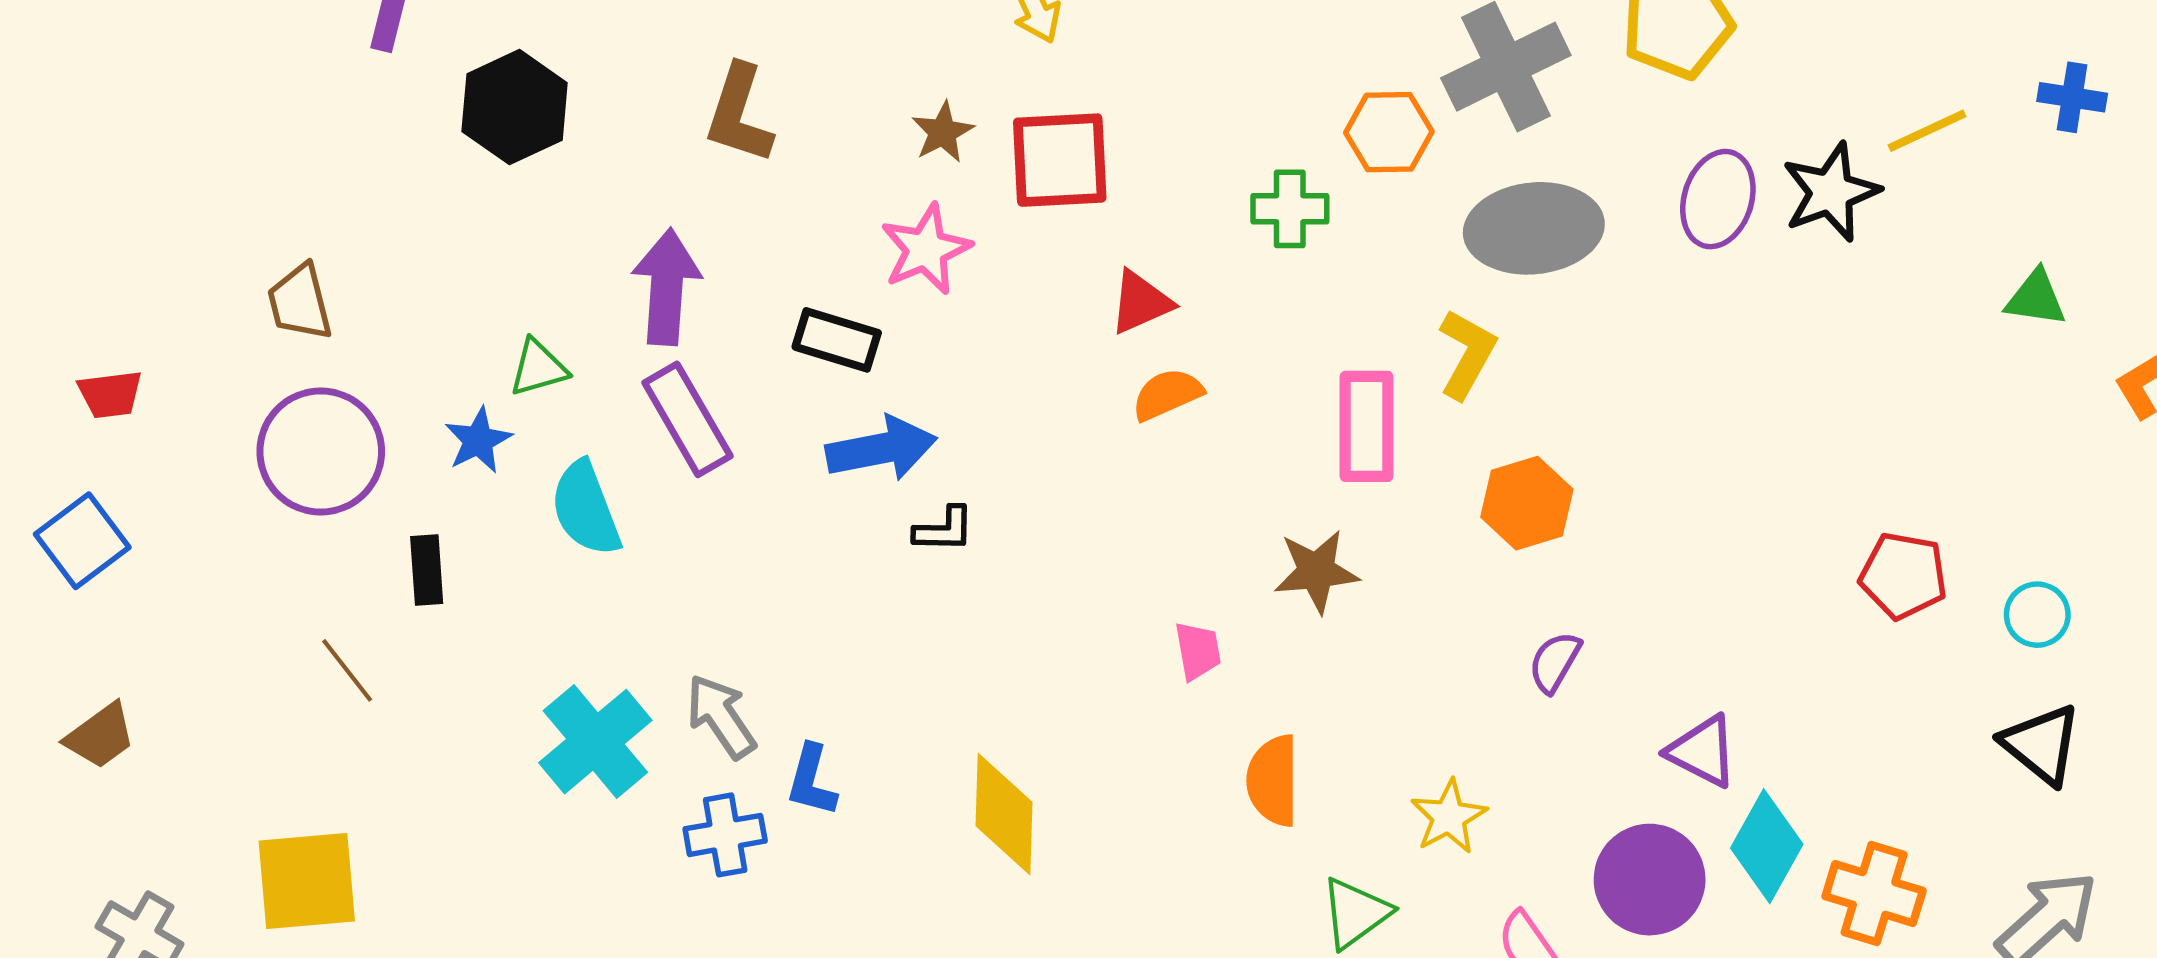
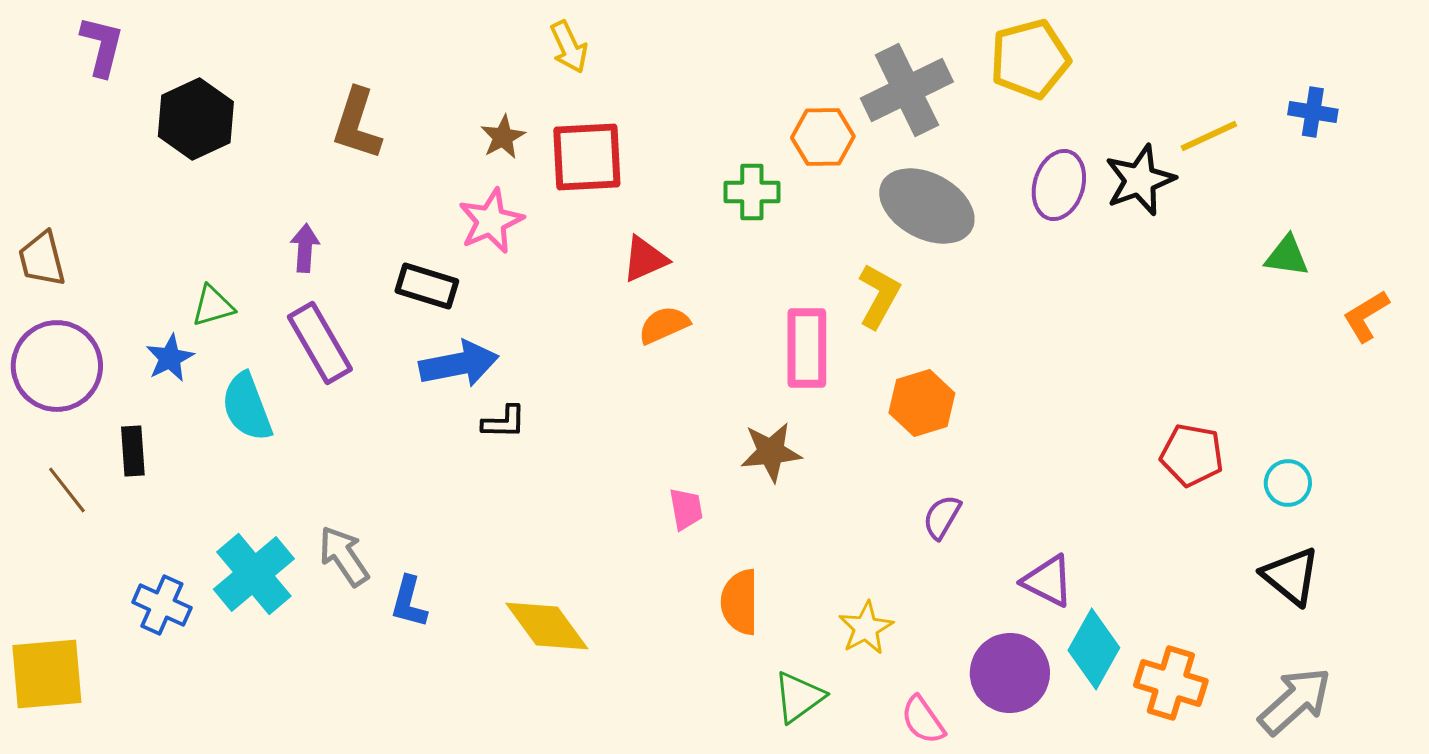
gray ellipse: (1534, 228) -> (927, 206), turned 34
purple arrow: (667, 287) -> (305, 248), size x0.6
brown line: (347, 670) -> (67, 490), moved
yellow diamond: (1004, 814) -> (547, 626), turned -38
blue cross: (725, 835) -> (162, 605), moved, turned 34

